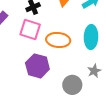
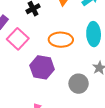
pink square: (30, 29) -> (18, 39), moved, turned 30

